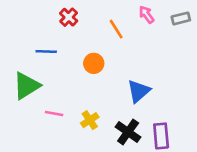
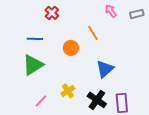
orange line: (116, 29) -> (93, 33), moved
green triangle: (26, 86) -> (33, 65), moved
pink line: (54, 114) -> (41, 101), moved, turned -56

